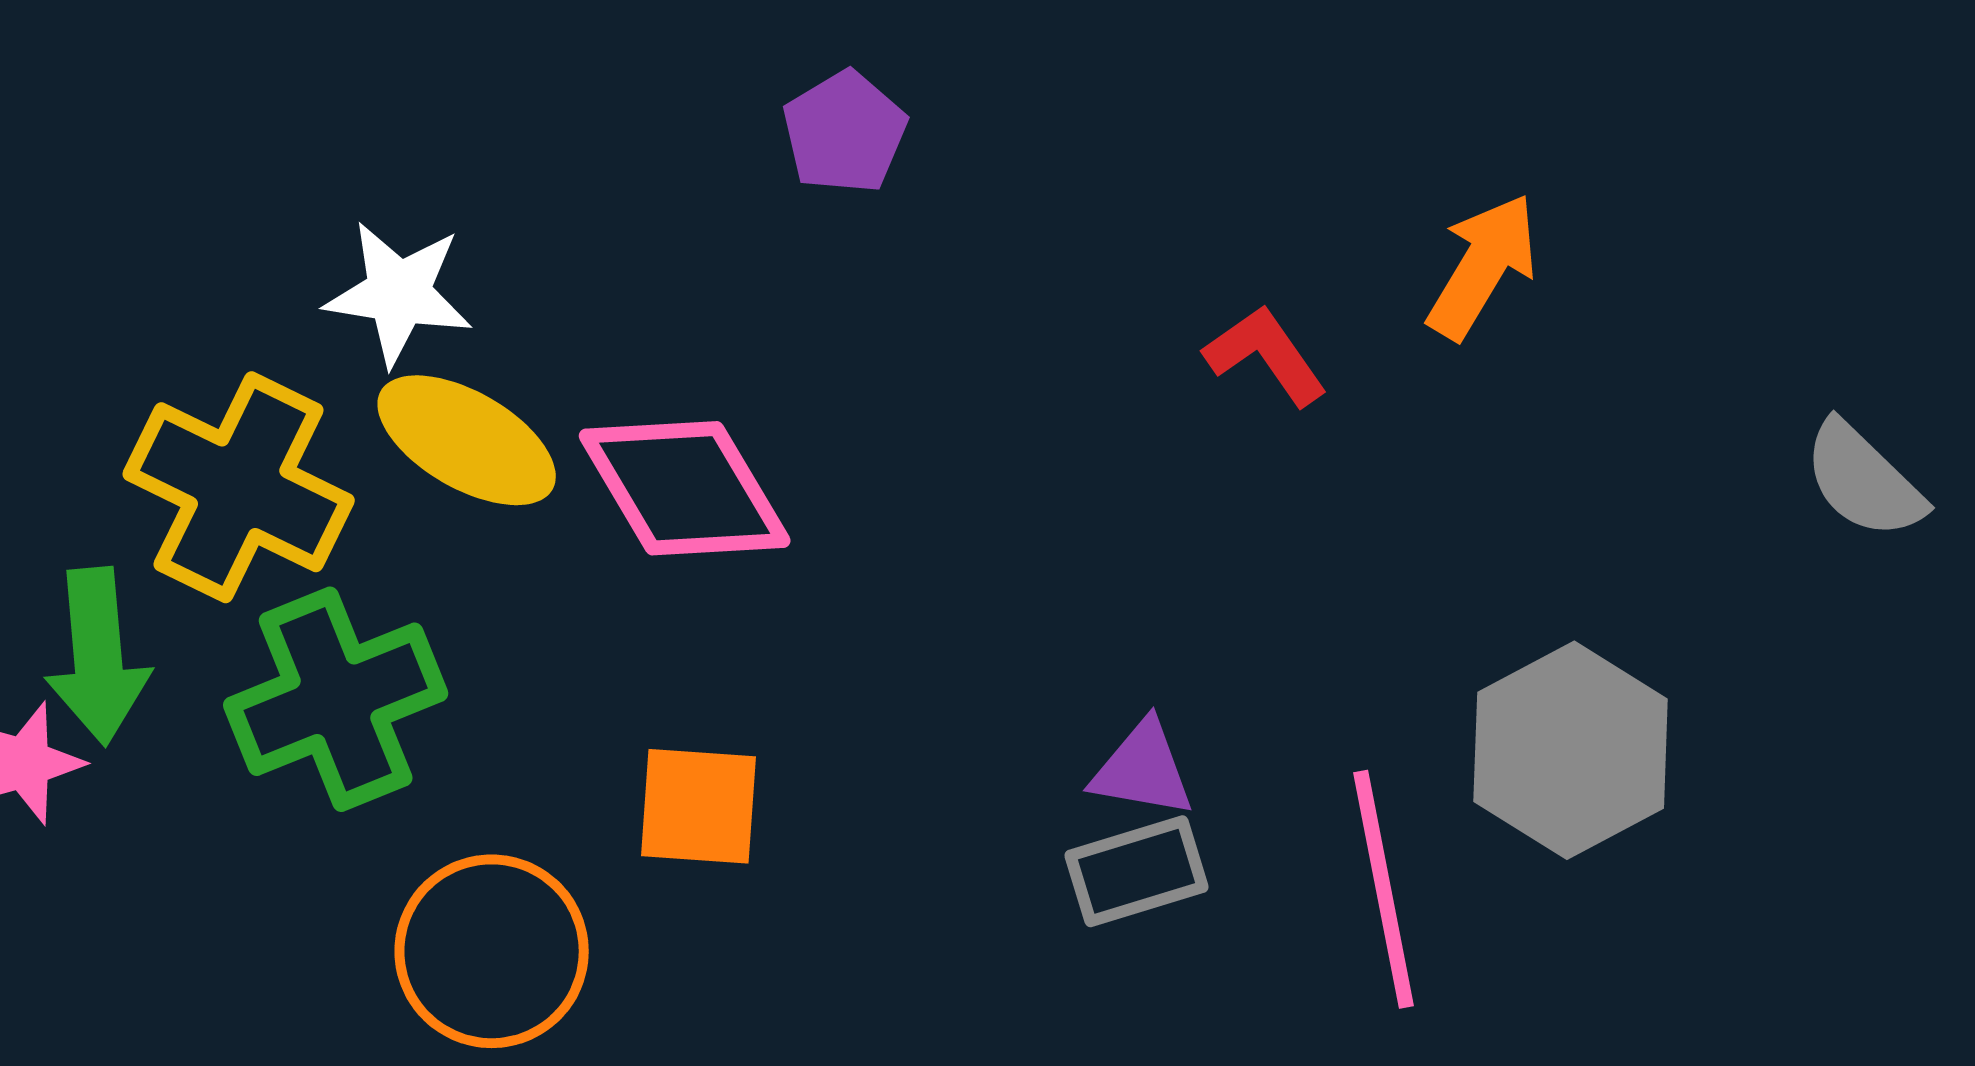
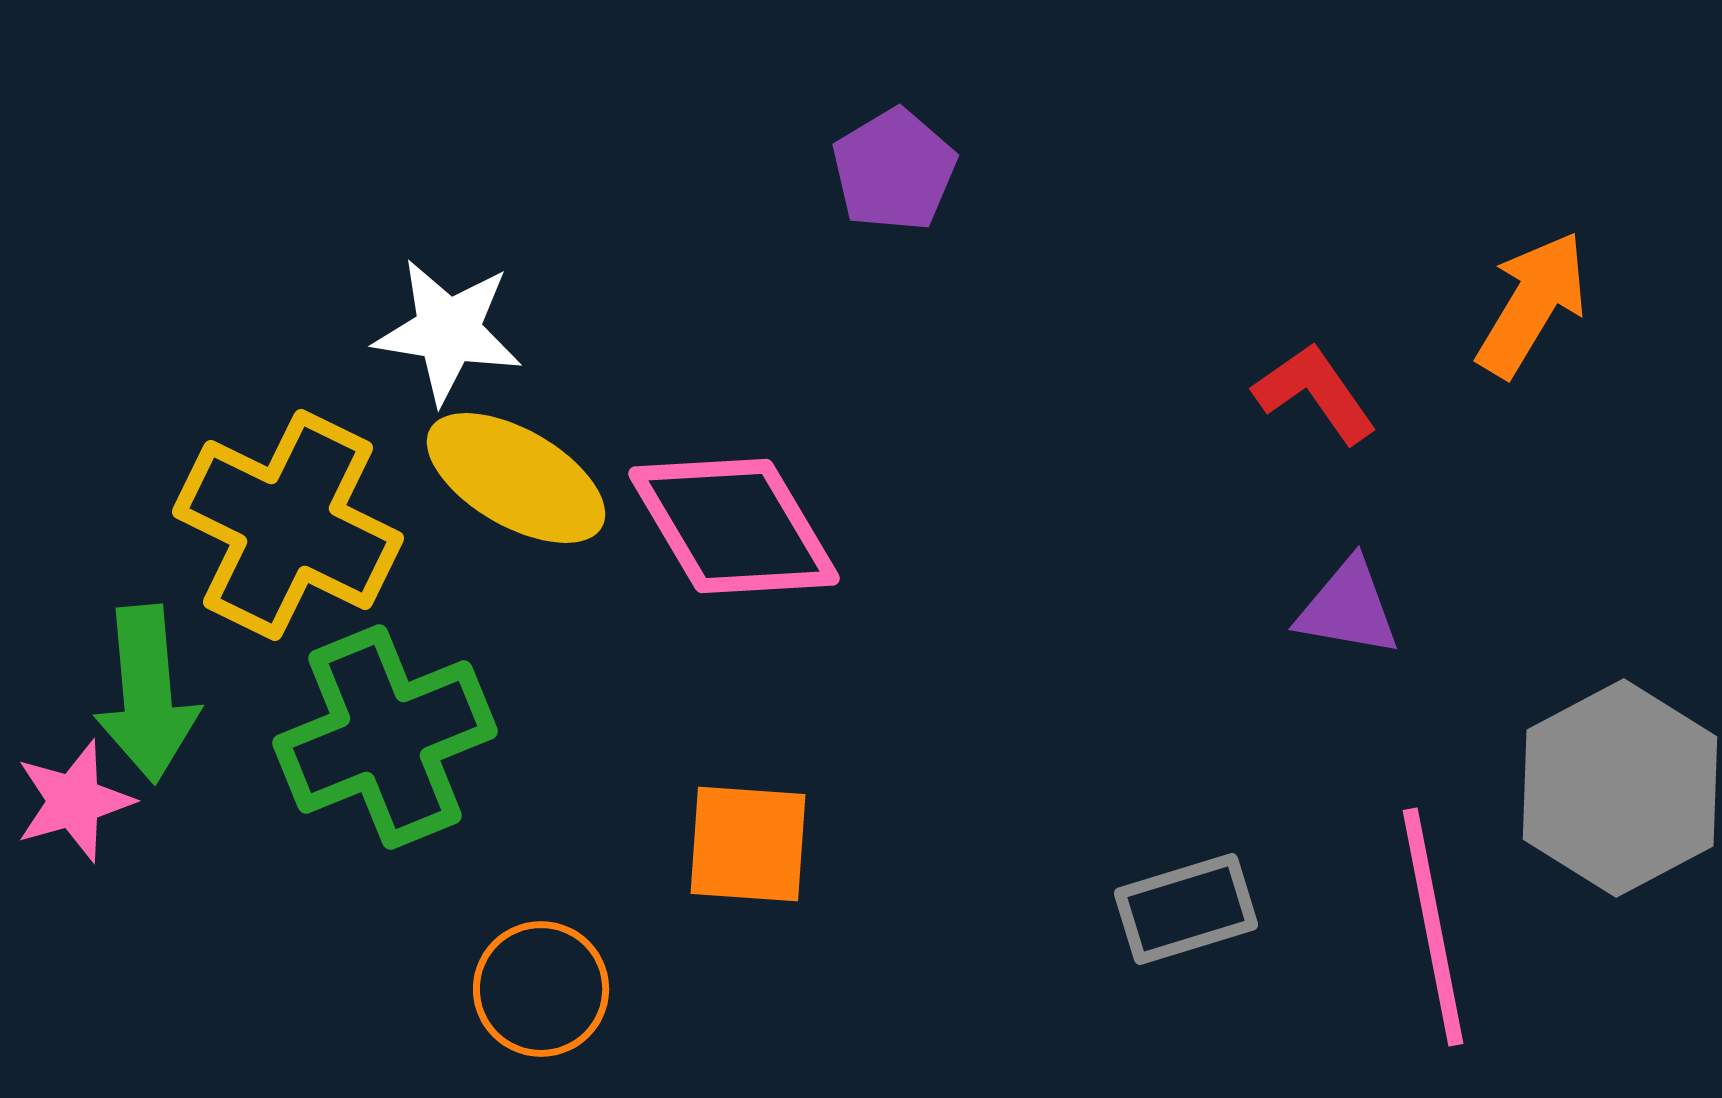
purple triangle: (1143, 769) -> (1348, 608), moved
orange circle: (492, 951) -> (541, 989), size x0.7

